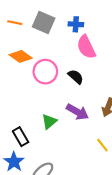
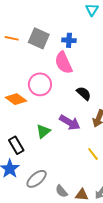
pink semicircle: (86, 47) -> (64, 63), moved
orange diamond: (21, 56) -> (16, 99), moved
black semicircle: (76, 77) -> (84, 93), moved

